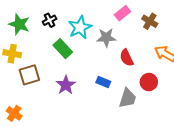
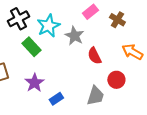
black cross: (50, 20) -> (18, 19), size x1.5
gray star: (106, 37) -> (74, 36), turned 30
blue rectangle: (103, 82) -> (56, 99), moved, turned -56

